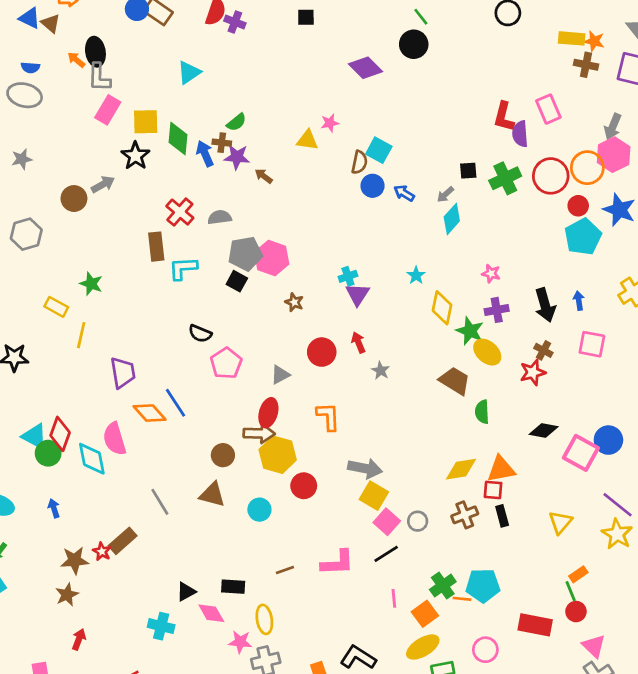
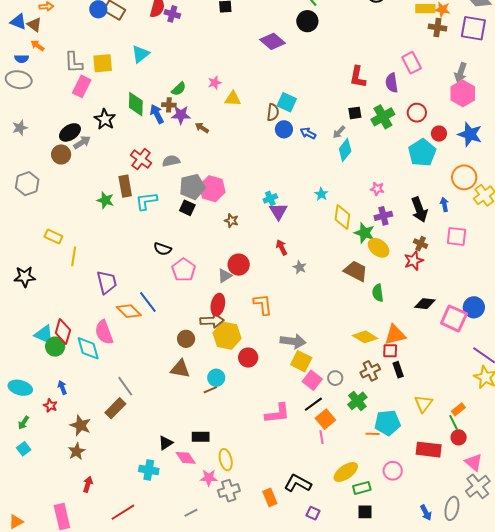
black ellipse: (95, 52) -> (70, 132), moved, turned 70
orange arrow: (76, 60) -> (37, 46), moved
red L-shape: (504, 117) -> (358, 77), moved
yellow square: (146, 122) -> (103, 63), moved
pink star: (330, 123) -> (215, 83), moved
orange circle: (587, 168) -> (464, 177), moved
red circle: (551, 176) -> (417, 113), size x0.7
cyan pentagon: (583, 237) -> (422, 153), moved
green star: (91, 284) -> (105, 200), moved
red circle: (322, 352) -> (239, 265), moved
yellow diamond: (461, 469) -> (365, 337), turned 45
gray line: (160, 502) -> (125, 386), moved
yellow triangle: (560, 522) -> (423, 404), moved
red star: (102, 551) -> (50, 406), moved
brown star: (75, 560) -> (80, 425), turned 30
brown line: (285, 570) -> (210, 390), moved
green cross: (443, 586) -> (357, 401), moved
orange square: (425, 614) -> (325, 419), moved

